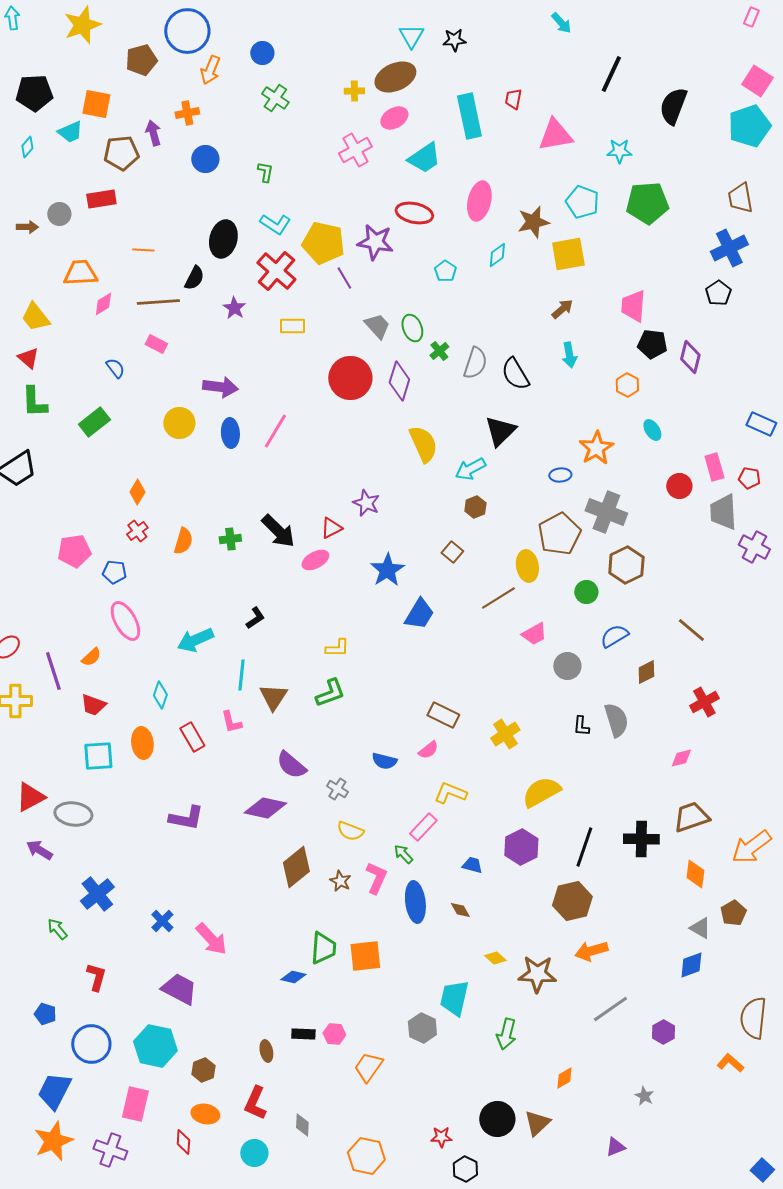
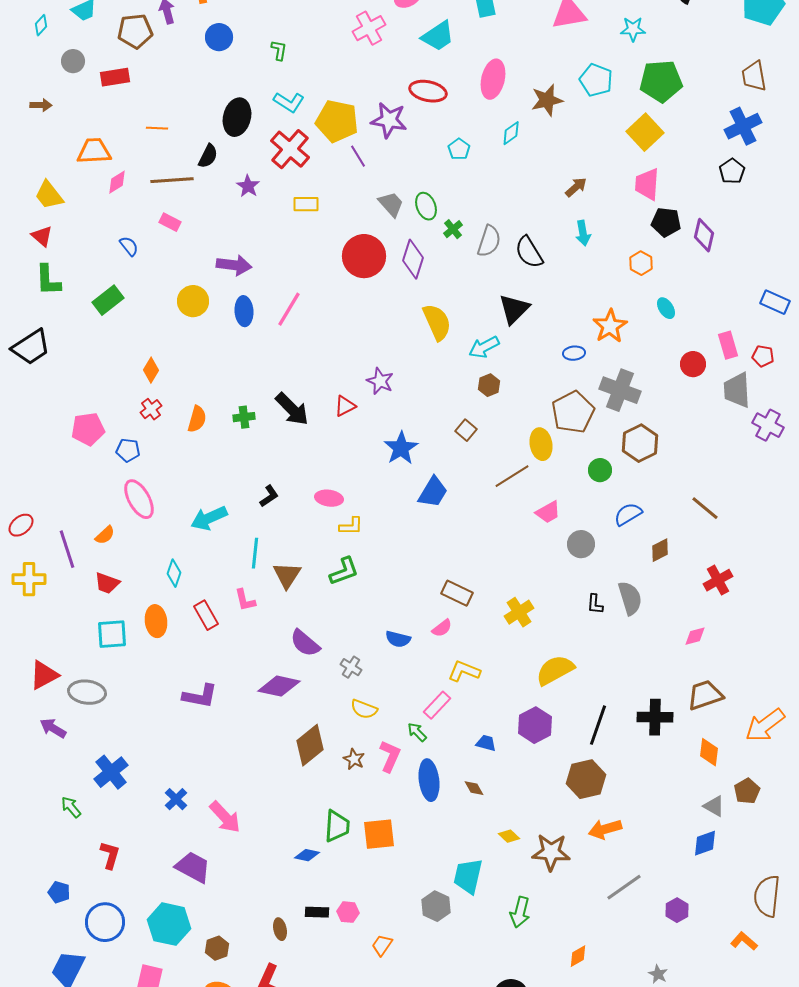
gray circle: (59, 214) -> (73, 61), moved
yellow square: (568, 254) -> (645, 132), moved, turned -33
pink ellipse: (315, 560) -> (329, 498), moved, turned 36
orange trapezoid: (368, 1067) -> (382, 945), size x0.7

